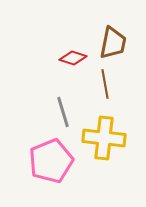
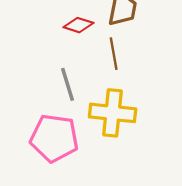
pink pentagon: (51, 161) -> (54, 138), turned 30

